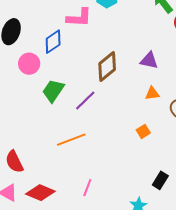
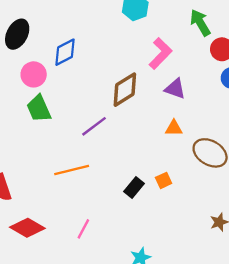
pink L-shape: (79, 18) -> (160, 53), moved, turned -56
green trapezoid: (53, 91) -> (39, 109), moved, turned -65
orange square: (143, 131) -> (164, 180), moved
black rectangle: (160, 180) -> (134, 187), moved

